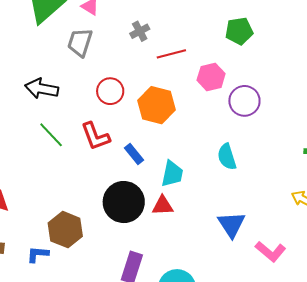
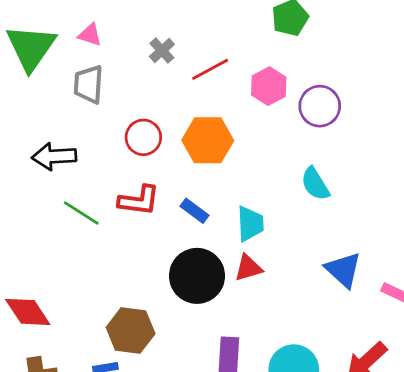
red L-shape: (95, 136) -> (139, 200), turned -48

